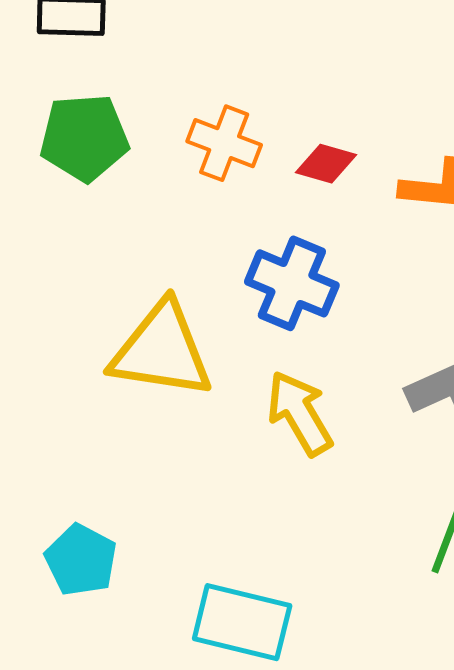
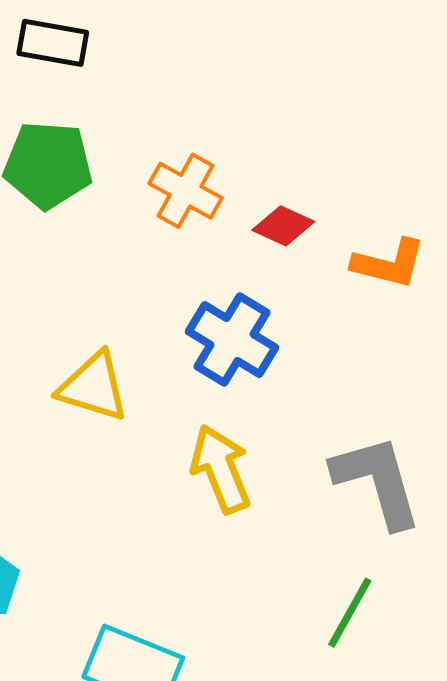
yellow triangle: (161, 350) -> (93, 387), size x0.7

